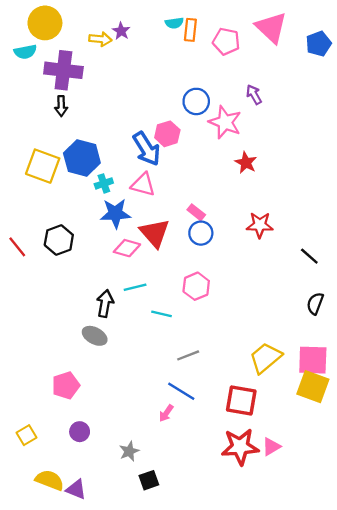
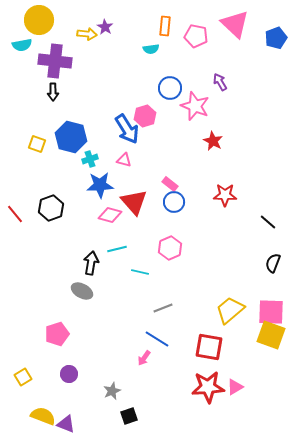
cyan semicircle: (174, 23) -> (151, 49), moved
yellow square: (43, 166) -> (37, 144), size x0.6
pink triangle: (143, 185) -> (124, 160), size x0.7

